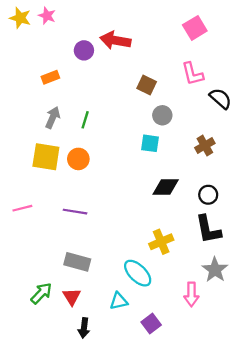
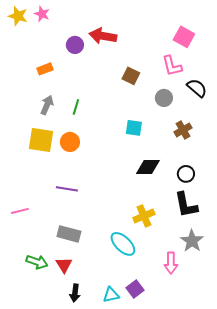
pink square: (195, 28) -> (184, 37), moved, turned -30
gray circle: (162, 115) -> (164, 98), moved
pink line: (22, 208) -> (20, 211), moved
green arrow: (41, 293) -> (37, 262), turned 65
cyan triangle: (119, 301) -> (111, 295), moved

